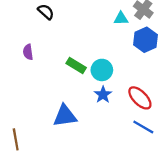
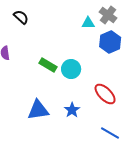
blue star: (103, 95) -> (72, 110), moved
blue line: (143, 127) -> (110, 133), moved

